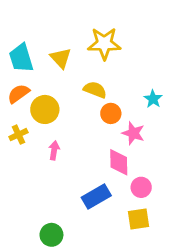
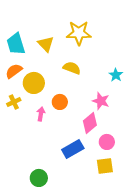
orange circle: (111, 113) -> (60, 102), moved
pink diamond: (119, 162) -> (90, 123), turned 50

